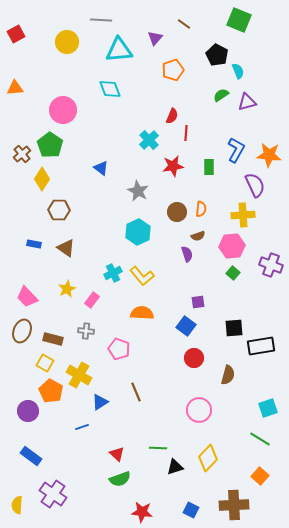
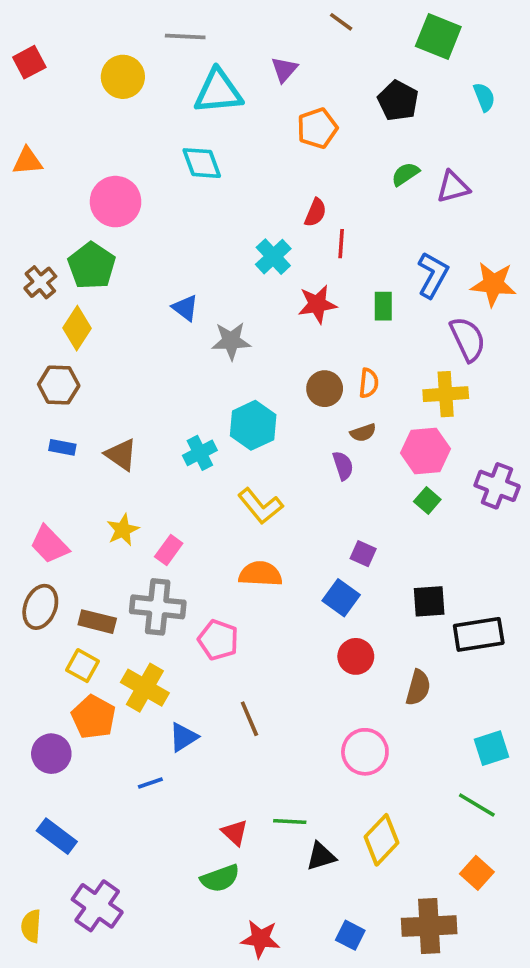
brown line: (184, 24) -> (341, 22), moved
cyan semicircle: (238, 71) -> (484, 97), moved
gray star: (138, 191) -> (231, 341), moved, turned -30
brown hexagon: (59, 210) -> (59, 385), moved
cyan cross: (113, 273) -> (200, 453), moved
purple square: (198, 302) -> (363, 554), turned 32
gray cross: (86, 331) -> (158, 607), size x1.8
red triangle: (117, 454) -> (235, 832), moved

